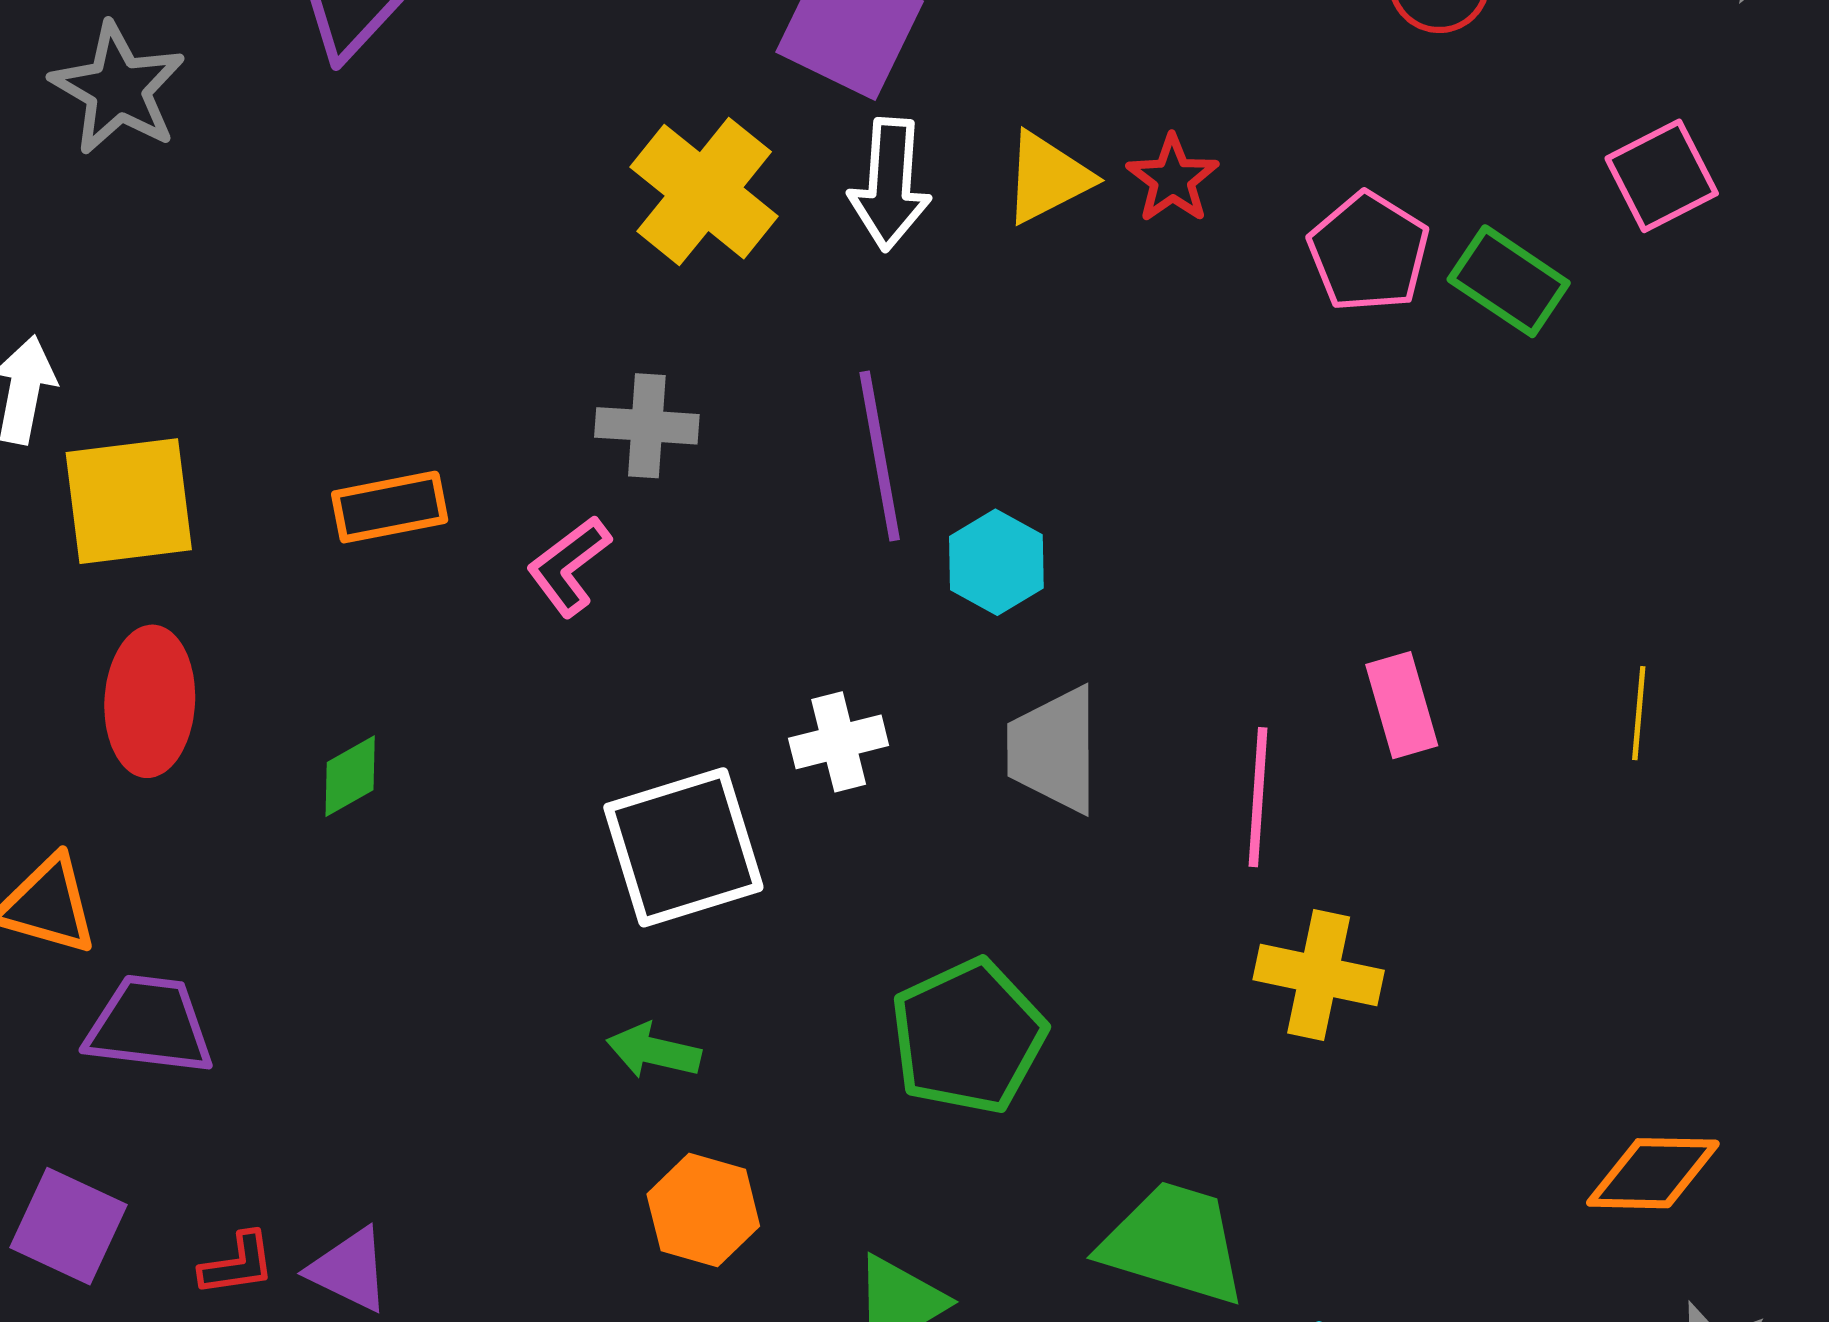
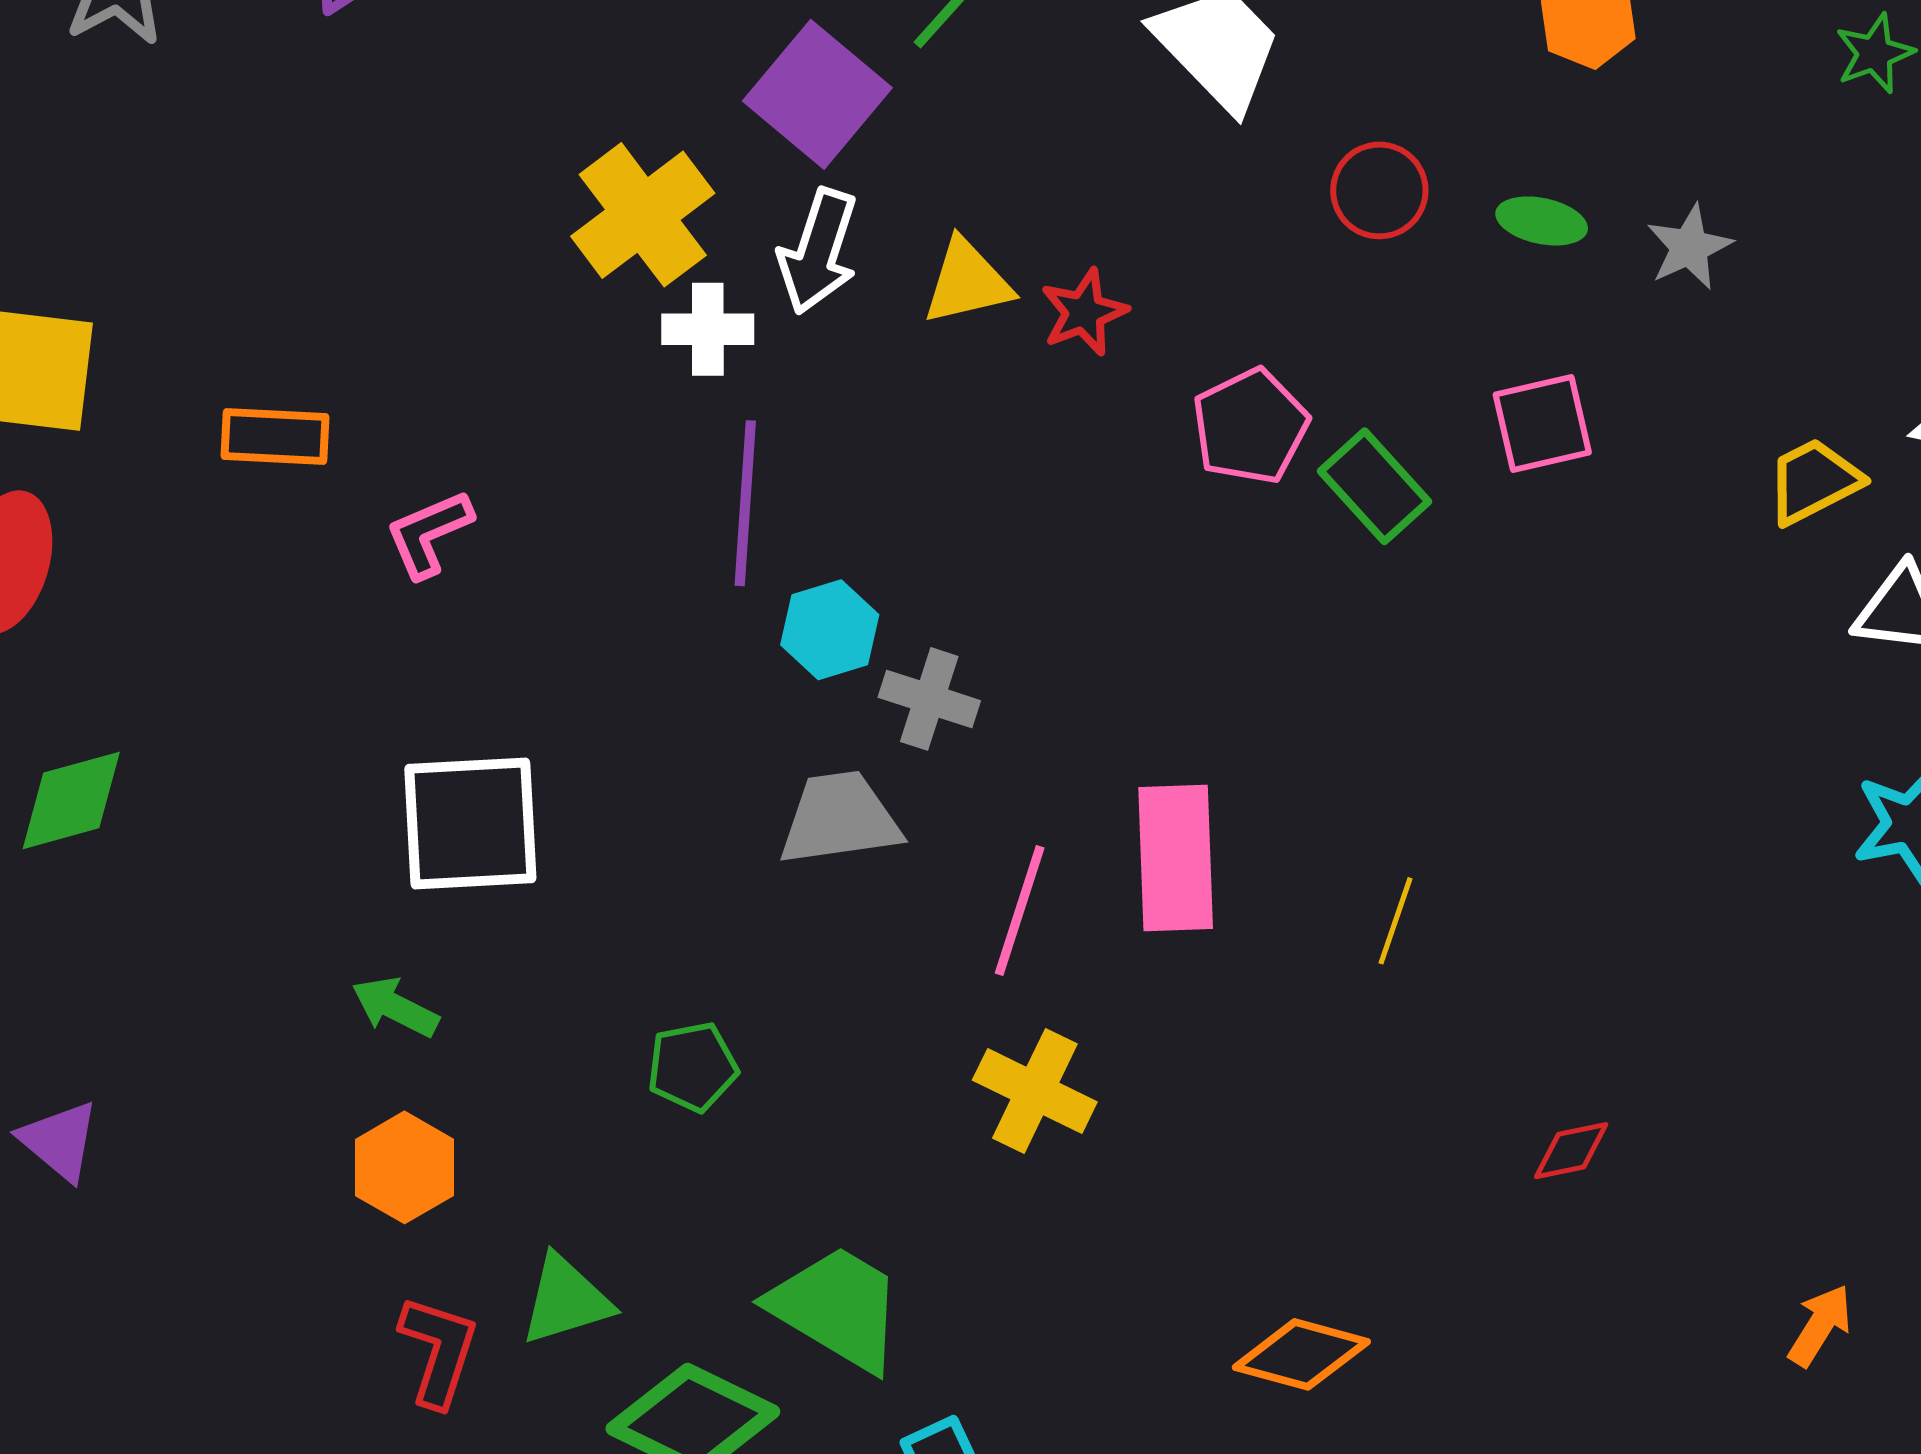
gray cross: (647, 426) -> (929, 699), moved
pink rectangle: (1402, 705) -> (1176, 858), size x1.5
white cross: (839, 742) -> (708, 329), moved
gray trapezoid: (1054, 750) -> (840, 819), turned 68
green diamond: (350, 776) -> (71, 800), moved, size x1.5
green pentagon: (968, 1037) -> (692, 1067), size x0.6

